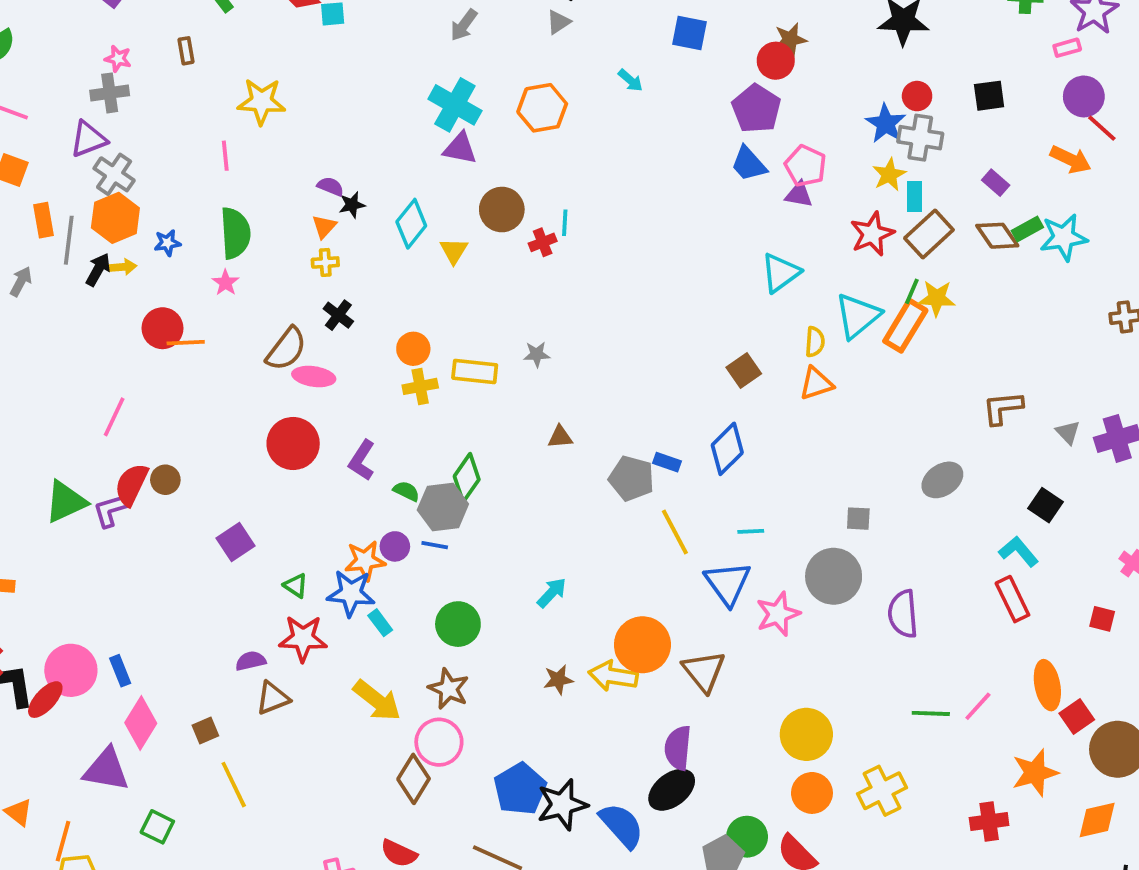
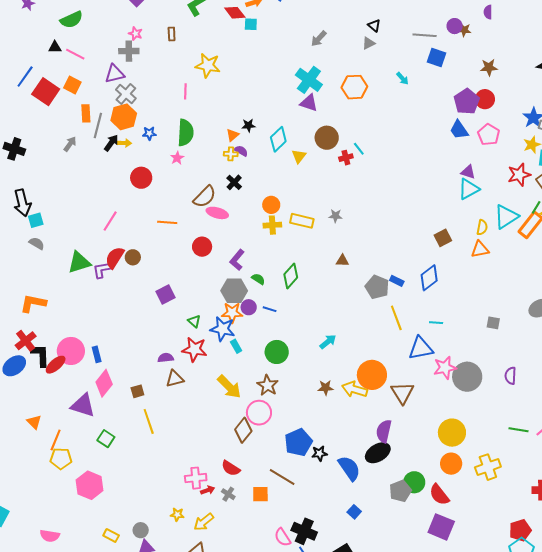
red circle: (776, 61) -> (485, 99), moved
purple semicircle: (331, 186) -> (241, 151), moved
purple triangle: (799, 195) -> (468, 172), moved
cyan line: (565, 223) -> (359, 149), turned -48
orange line: (186, 343) -> (167, 222), moved
red circle: (293, 443) -> (202, 247), size x0.7
gray hexagon: (443, 507) -> (234, 291), moved
gray circle: (834, 576) -> (467, 377), moved
blue triangle: (728, 583) -> (421, 348), turned 48
purple semicircle: (903, 614) -> (510, 376), size x0.7
black star: (562, 805) -> (319, 453), size x0.6

